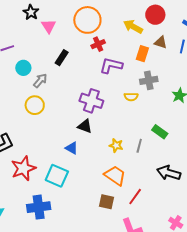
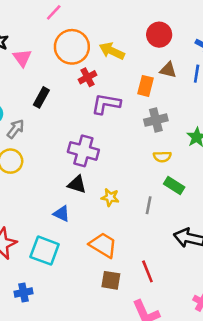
yellow arrow: (133, 27) -> (112, 51), moved
yellow semicircle: (131, 97) -> (162, 157), moved
yellow star: (116, 145) -> (110, 197), moved
orange trapezoid: (115, 176) -> (103, 245), moved
red line: (135, 197) -> (147, 271), turned -54
blue cross: (39, 207) -> (24, 293), size x0.6

